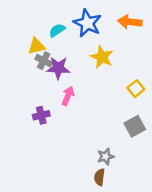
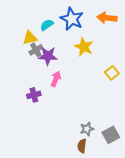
gray cross: (44, 61) -> (36, 50), turned 32
gray square: (135, 126) -> (111, 135), moved

